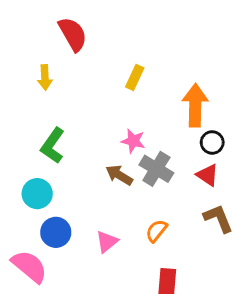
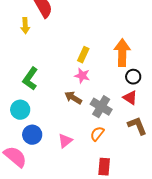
yellow arrow: (45, 77) -> (25, 26), moved
yellow rectangle: (135, 77) -> (83, 55), moved
gray cross: (156, 169) -> (101, 107), moved

